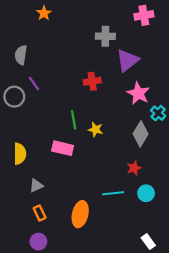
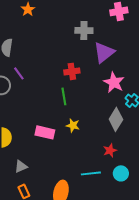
green line: (74, 120) -> (64, 96), moved
yellow star: (96, 130) -> (73, 125), moved

